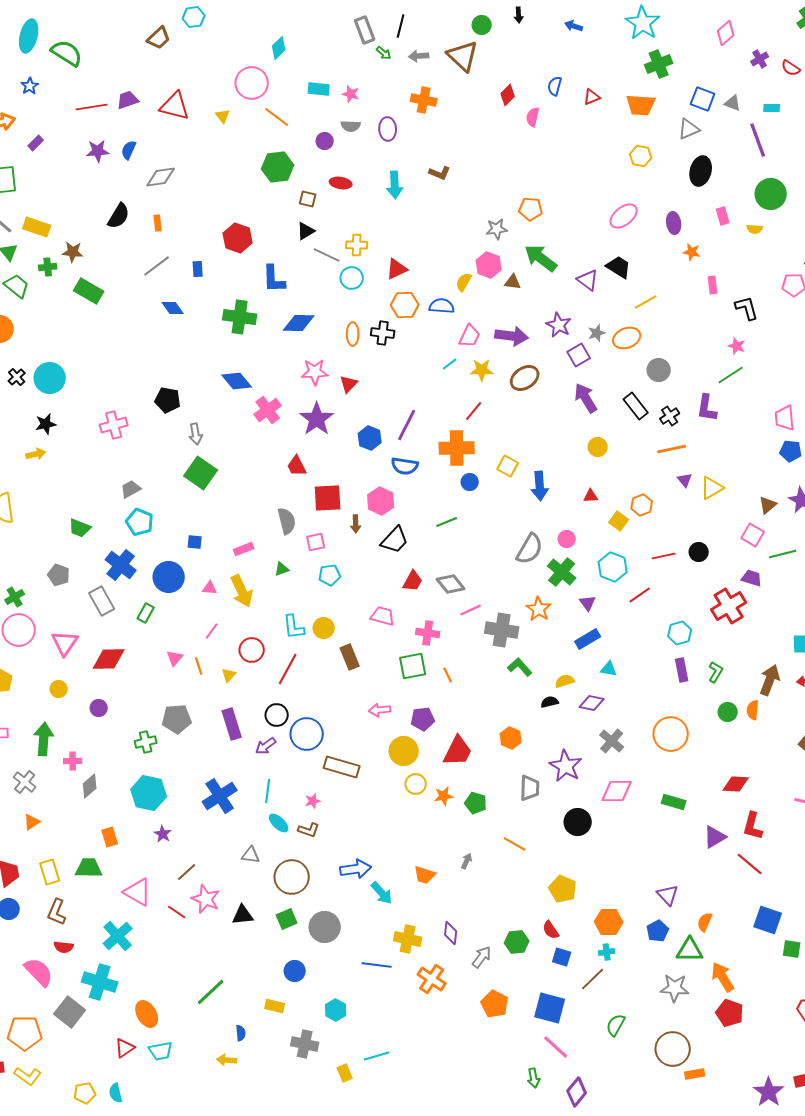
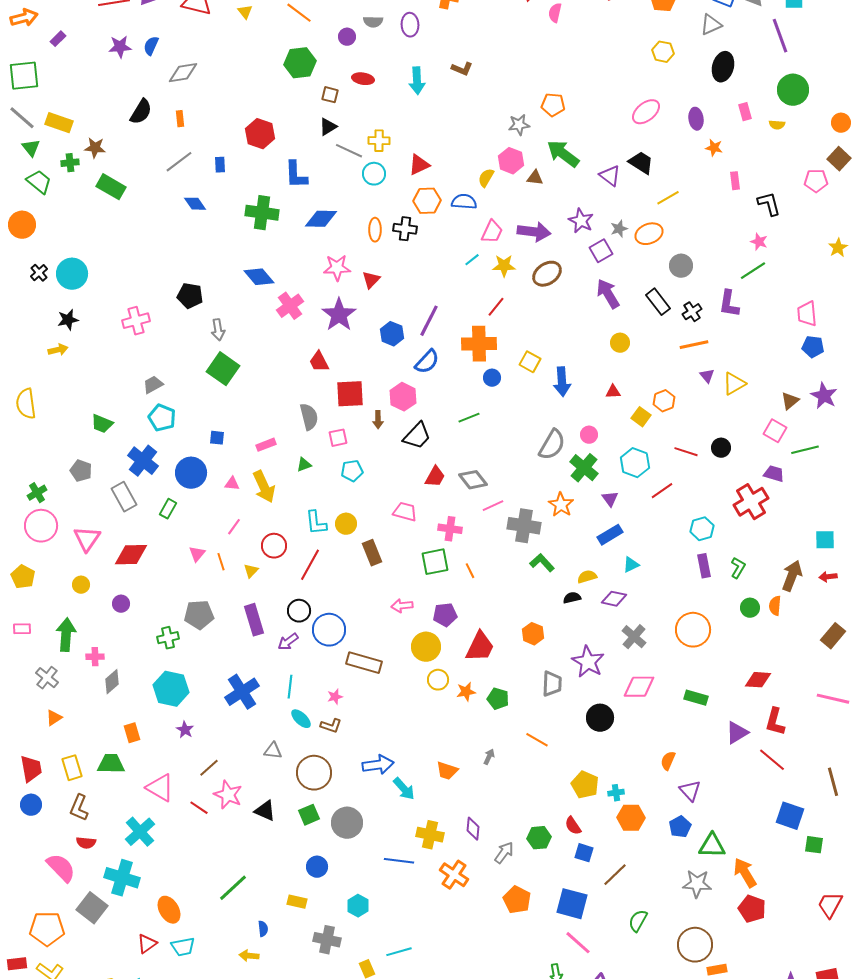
blue semicircle: (405, 466) -> (427, 362), turned -56
red line: (664, 556) -> (686, 452), turned 30
cyan triangle: (609, 669) -> (631, 565), turned -36
black triangle: (243, 915) -> (265, 811), turned 30
orange semicircle: (705, 922) -> (668, 761), moved
cyan cross: (607, 952) -> (616, 793), moved

